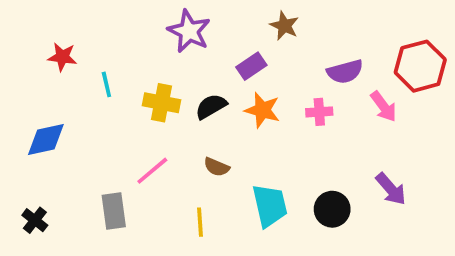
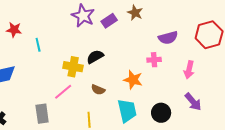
purple rectangle: (251, 66) -> (109, 21), moved
yellow cross: (161, 103) -> (73, 67), moved
pink arrow: (384, 106) -> (189, 70), moved, turned 48
orange star: (262, 110) -> (133, 80), moved

